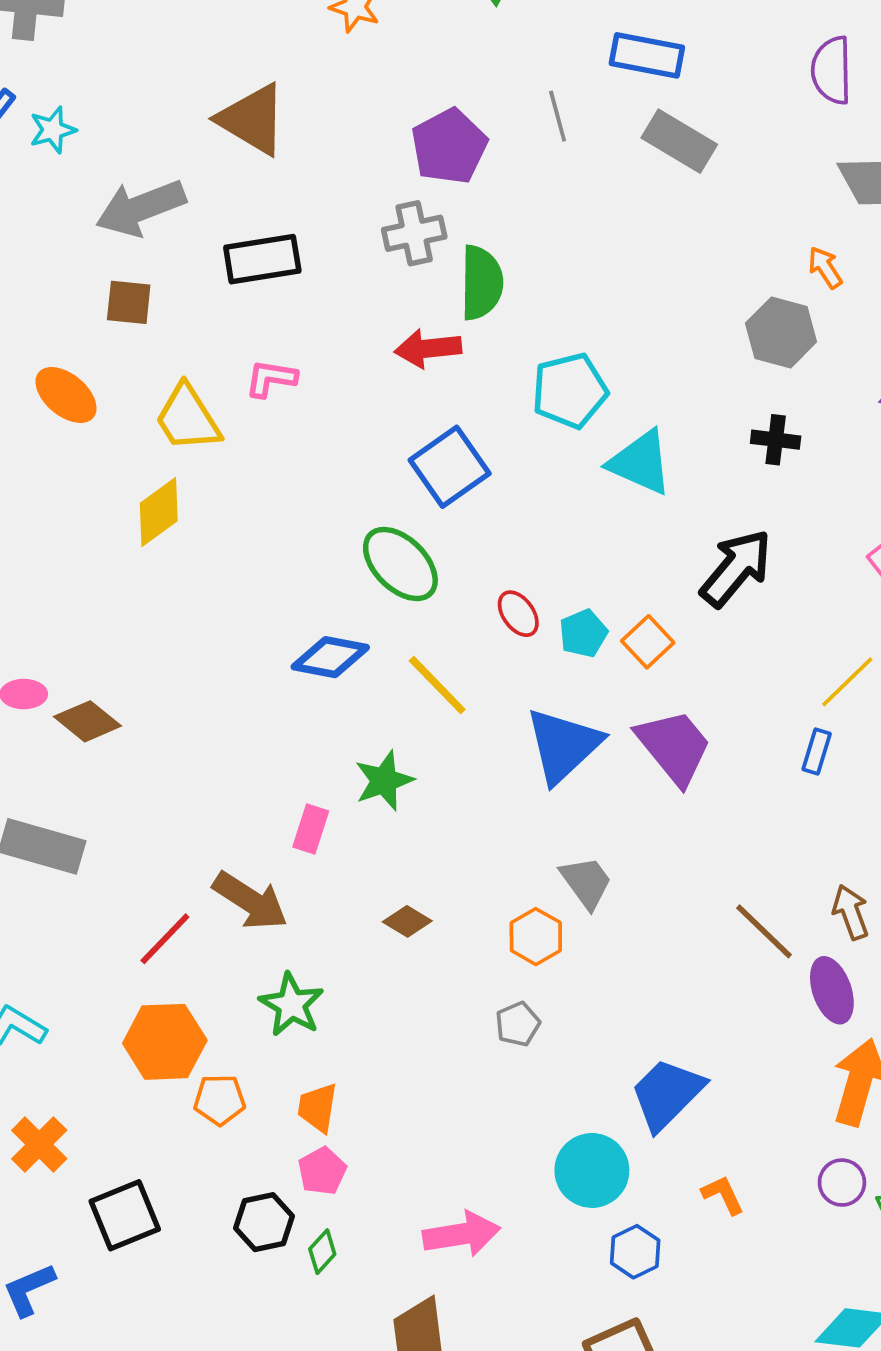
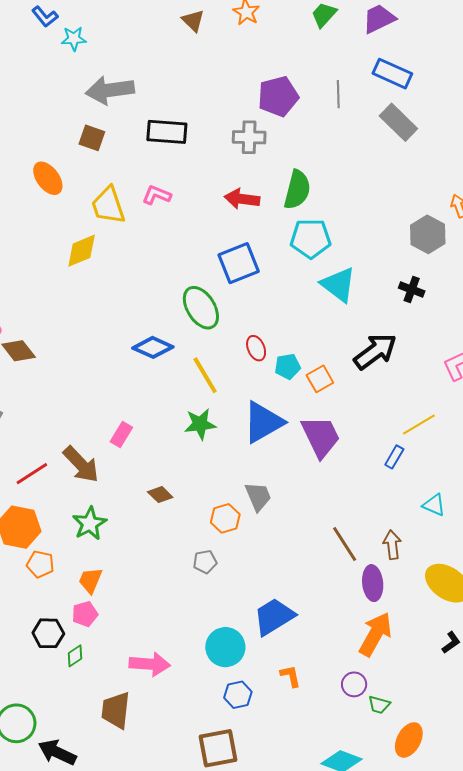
brown triangle: (252, 119) -> (193, 21), moved, size x0.6
green semicircle: (481, 283) -> (297, 190), moved
green star: (384, 781) -> (200, 424), moved

